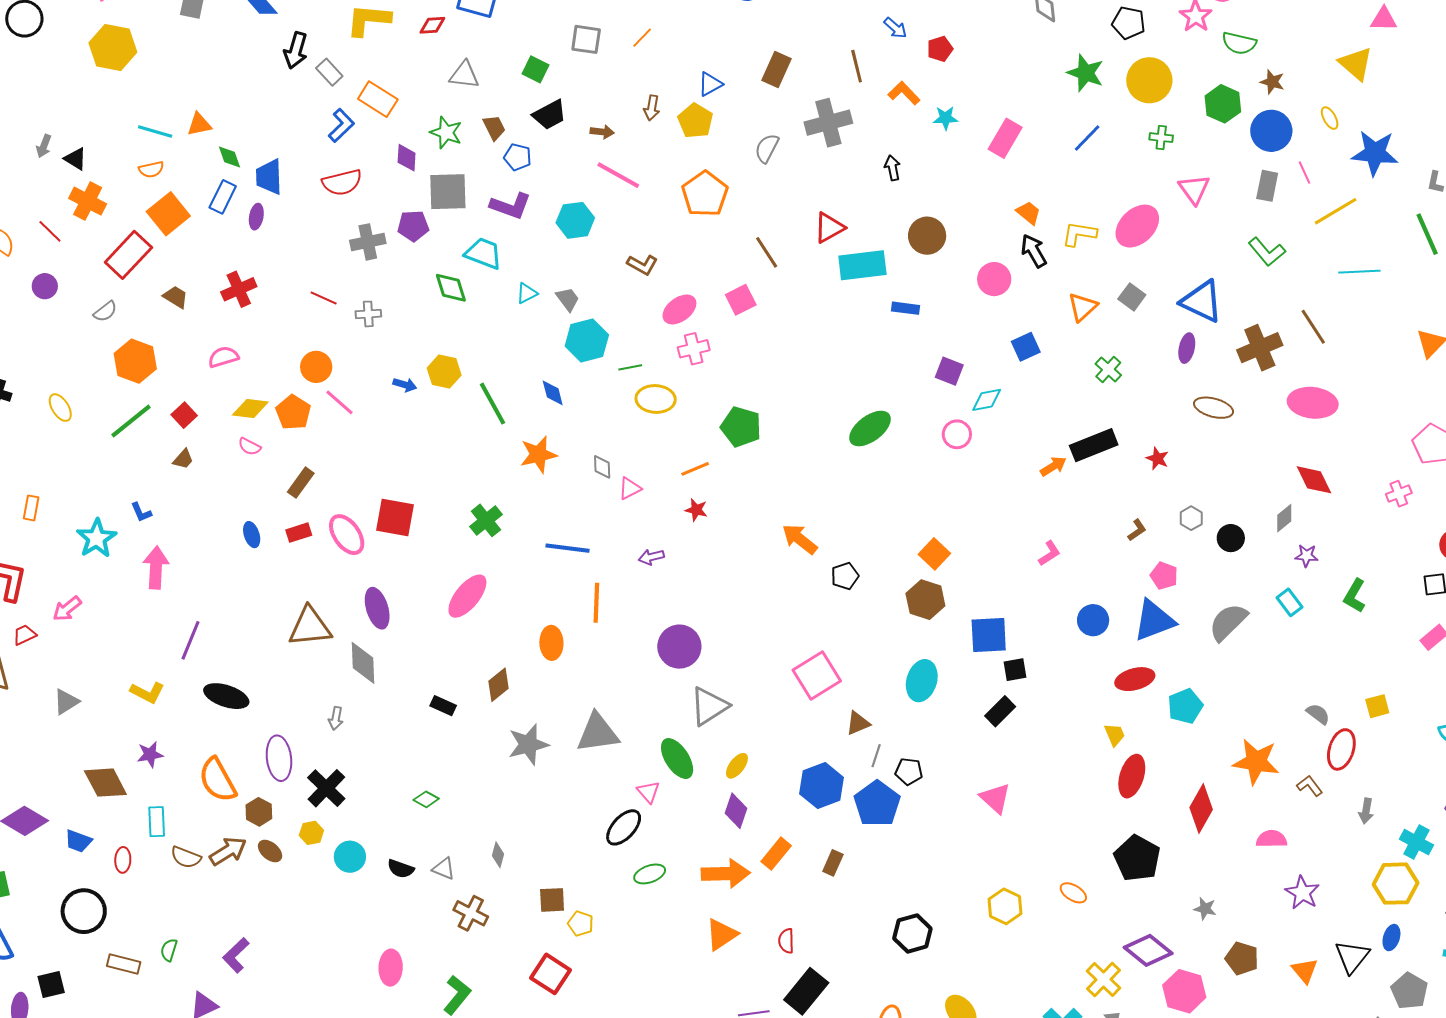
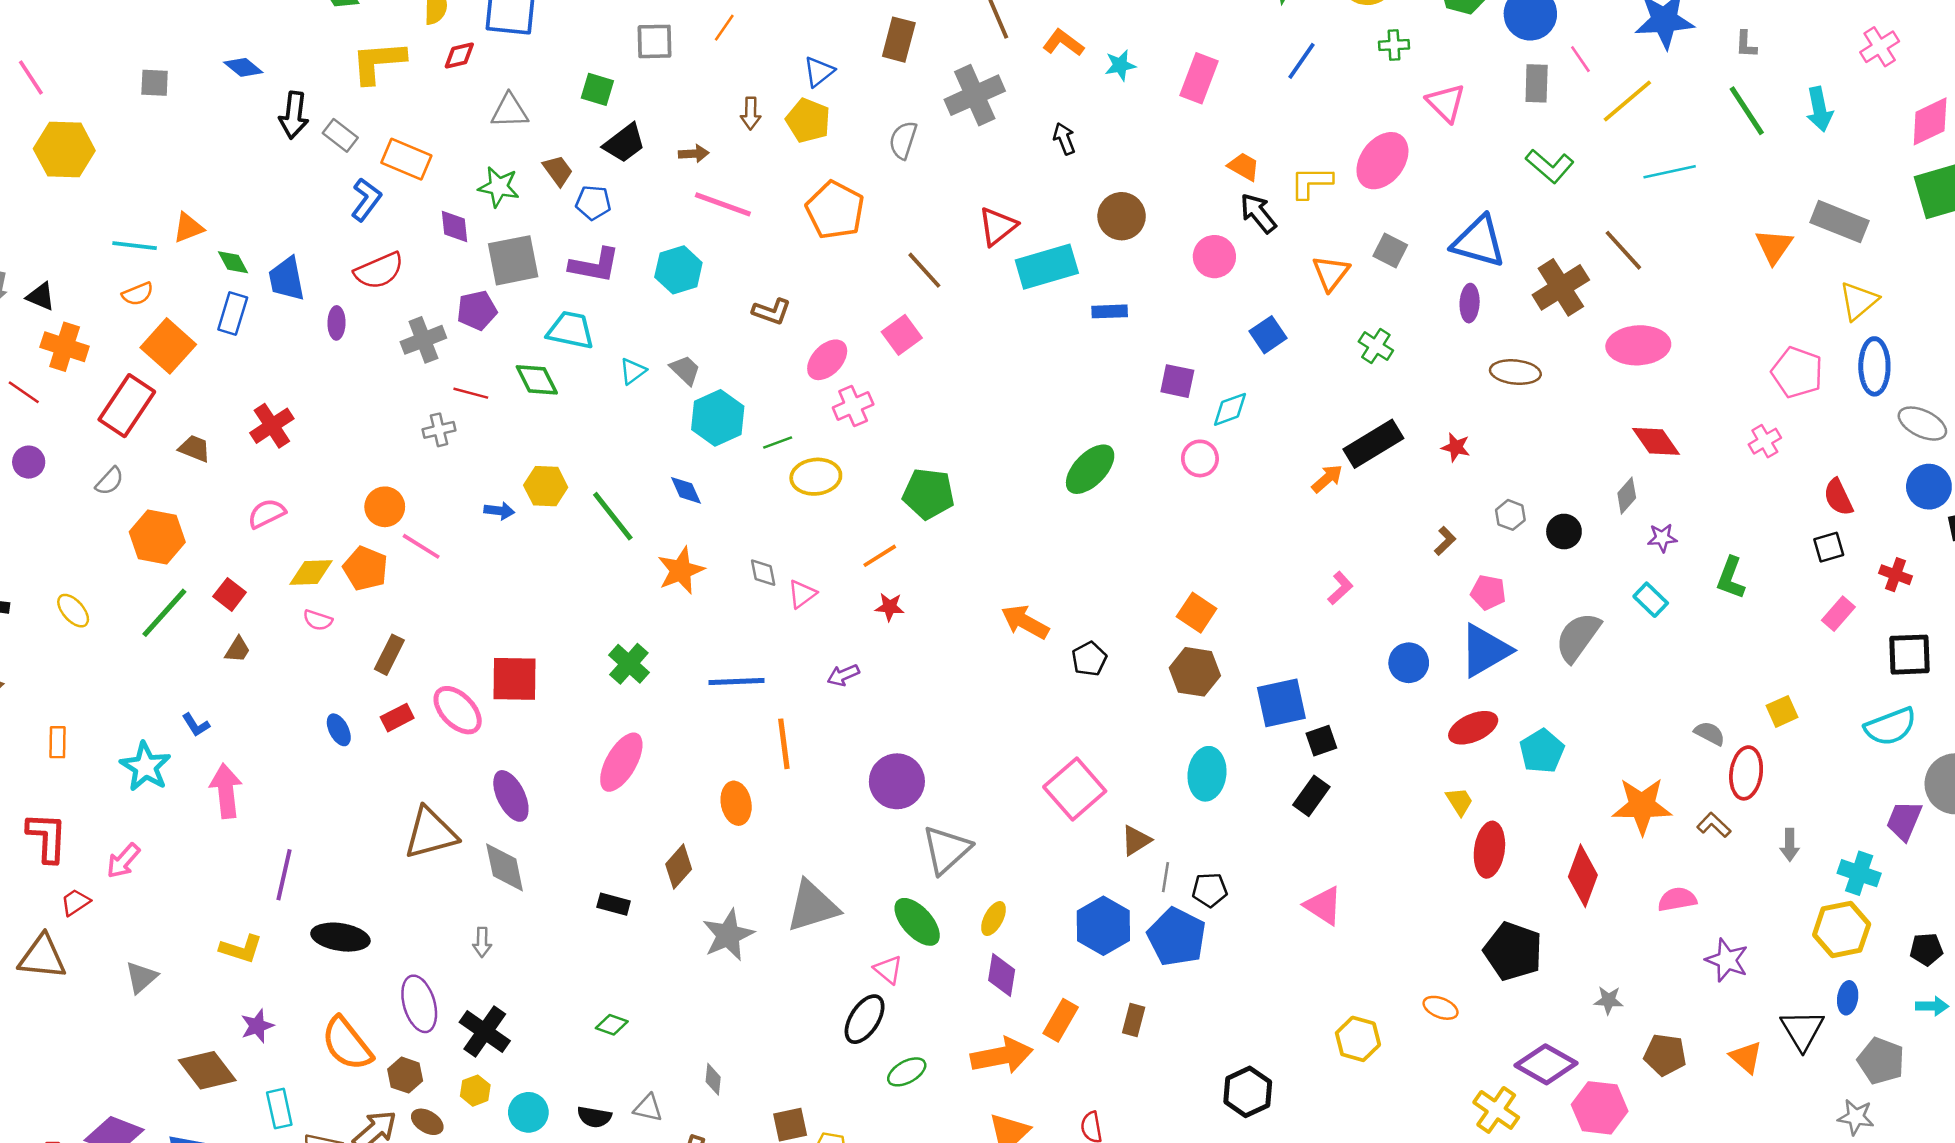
purple ellipse: (256, 217) -> (336, 323), moved
red line: (324, 298) -> (471, 393), moved

